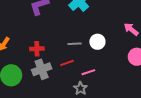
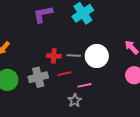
white circle: (97, 42) -> (97, 56), size x1.5
red cross: (37, 49) -> (54, 56), moved

